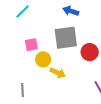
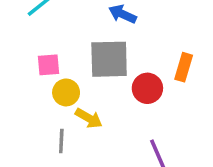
gray line: (23, 90) -> (61, 141), moved

